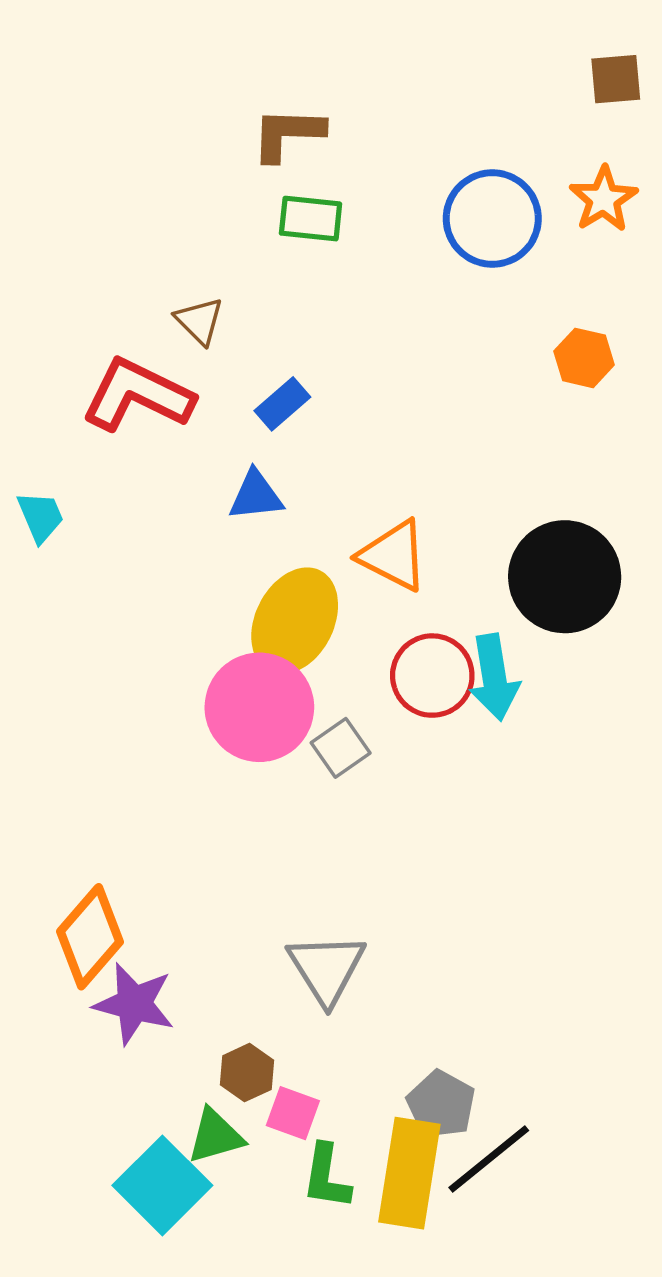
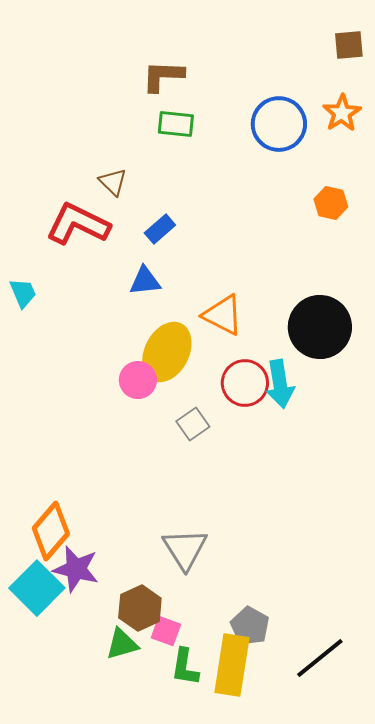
pink circle: (259, 707) -> (138, 380), moved, size x0.6
brown hexagon: (247, 1073) -> (140, 608), size x1.4
black line: (489, 1159) -> (320, 658), moved
cyan square: (162, 1185) -> (37, 588), moved

